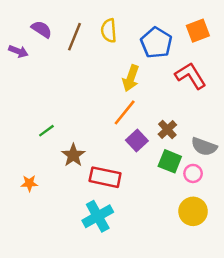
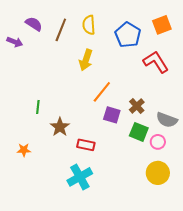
yellow arrow: (131, 78) -> (86, 60), moved
green line: (46, 131) -> (38, 107), turned -48
purple square: (137, 140) -> (112, 115), turned -30
red rectangle: (105, 177) -> (86, 145), size x0.7

